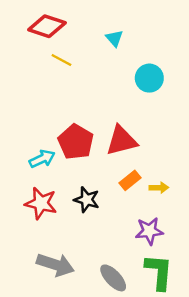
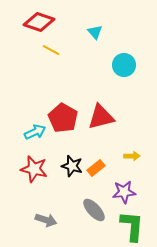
orange rectangle: (130, 180) -> (96, 168), moved
gray arrow: (55, 265) -> (46, 220), size x0.7
gray ellipse: (113, 278) -> (94, 210), moved

